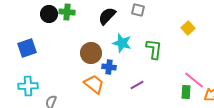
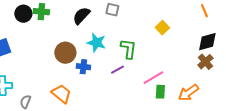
pink line: (194, 80) -> (153, 78), moved, turned -70
orange trapezoid: (94, 84) -> (61, 94), moved
purple line: (137, 85) -> (117, 70), moved

